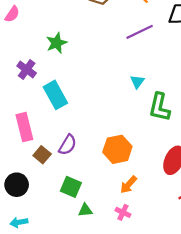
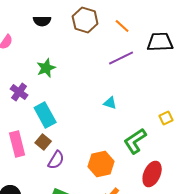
cyan triangle: (137, 82) -> (110, 103), moved, turned -48
green L-shape: (160, 107) -> (135, 141), moved, turned 44
brown square: (42, 155) -> (43, 142), moved

